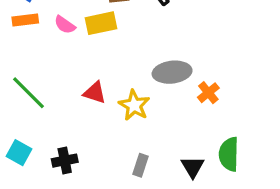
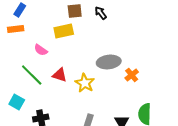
pink semicircle: (65, 25) -> (41, 50), moved
green line: (28, 93) -> (32, 75), moved
cyan square: (19, 153) -> (17, 102), moved

